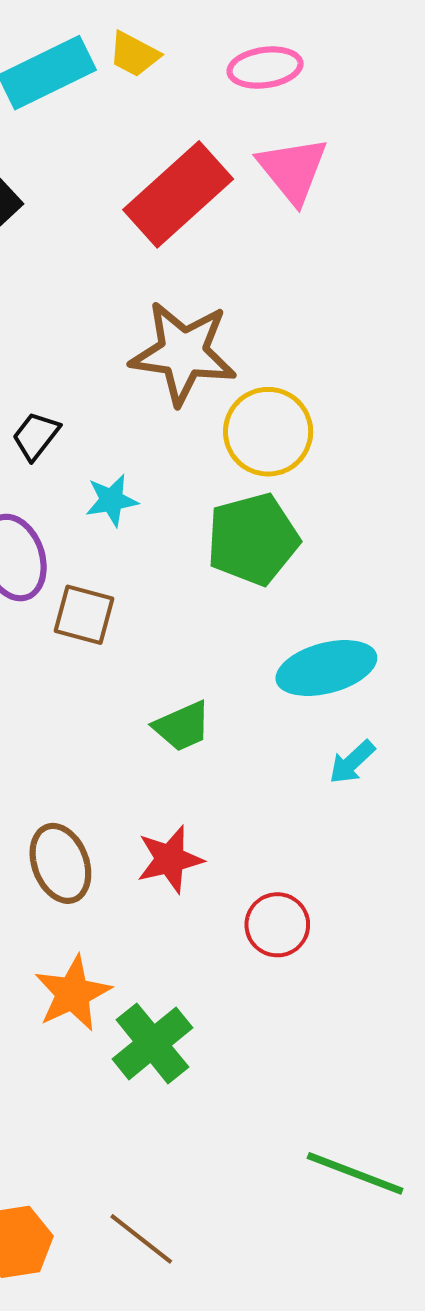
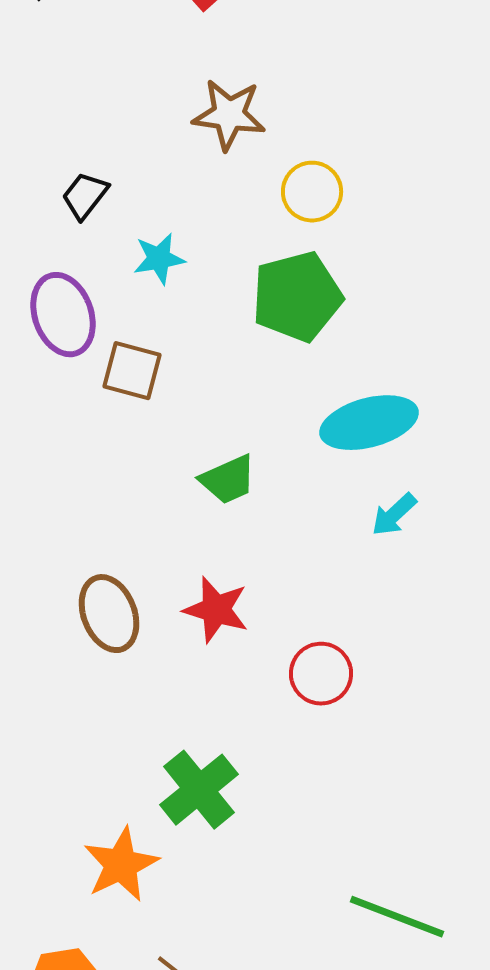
brown star: (183, 353) -> (229, 115), size x0.7
yellow circle: (268, 432) -> (312, 192), size x0.7
red star: (170, 859) -> (216, 610), turned 30
orange star: (73, 993) -> (121, 865), moved

